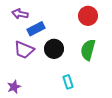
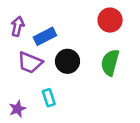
purple arrow: (20, 14) -> (17, 26), moved, turned 91
cyan rectangle: (68, 82) -> (49, 98), moved

